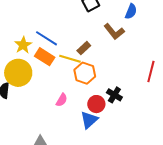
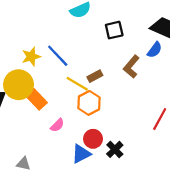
brown L-shape: (114, 31) -> (131, 67), turned 65
orange rectangle: (45, 57) -> (36, 99), moved
black cross: (114, 95) -> (115, 149), moved

